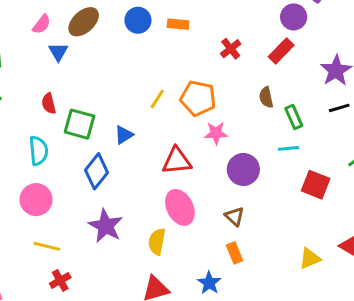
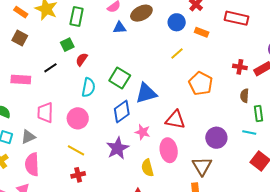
red cross: (231, 49) -> (240, 67), moved, turned 32
blue triangle: (58, 52) -> (120, 28), turned 40
yellow line: (157, 99) -> (177, 54), moved
red semicircle: (49, 103) -> (82, 59), moved, turned 32
pink star: (216, 133) -> (143, 132), moved
blue triangle: (124, 135) -> (146, 93), size x1.6
brown triangle: (235, 216) -> (202, 166), size x1.5
yellow semicircle: (157, 242) -> (147, 168), turned -42

